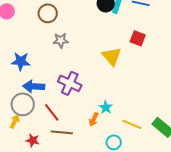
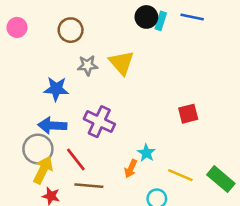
red square: (138, 38) -> (188, 114), moved, turned -35
yellow triangle: (112, 56) -> (122, 63), moved
blue star: (21, 61) -> (56, 89), moved
yellow arrow: (15, 121) -> (43, 170), moved, size x1.5

